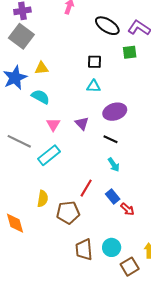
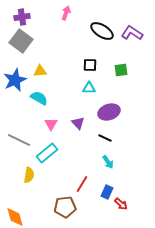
green square: (130, 52) -> (121, 70), moved
blue rectangle: (113, 197) -> (107, 192), turned 64
yellow semicircle: (43, 199) -> (29, 175), moved

